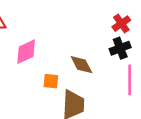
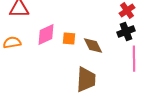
orange square: (51, 81) -> (69, 38), moved

